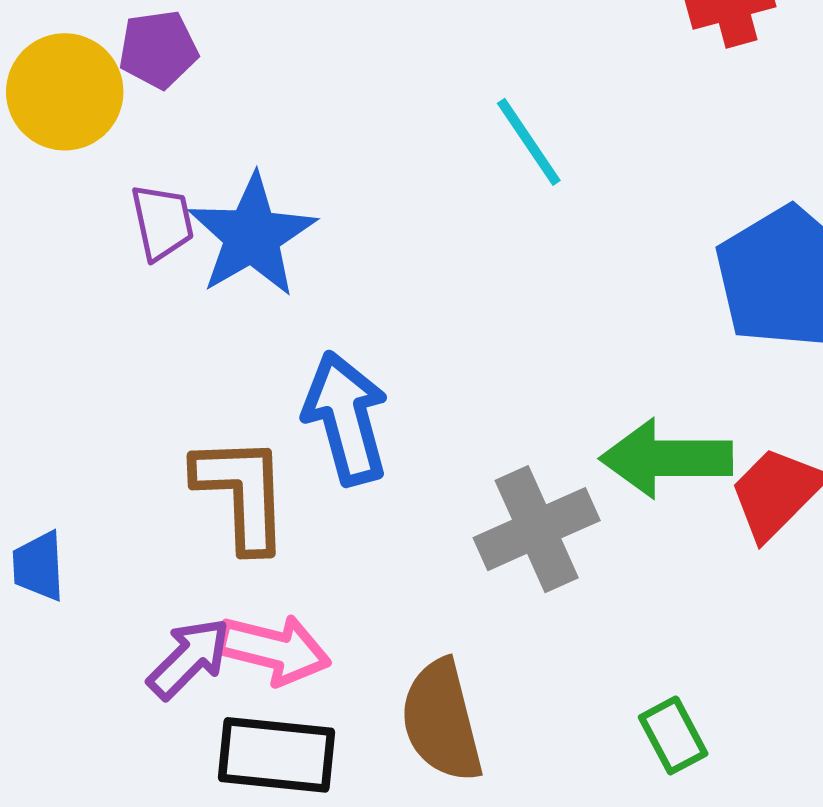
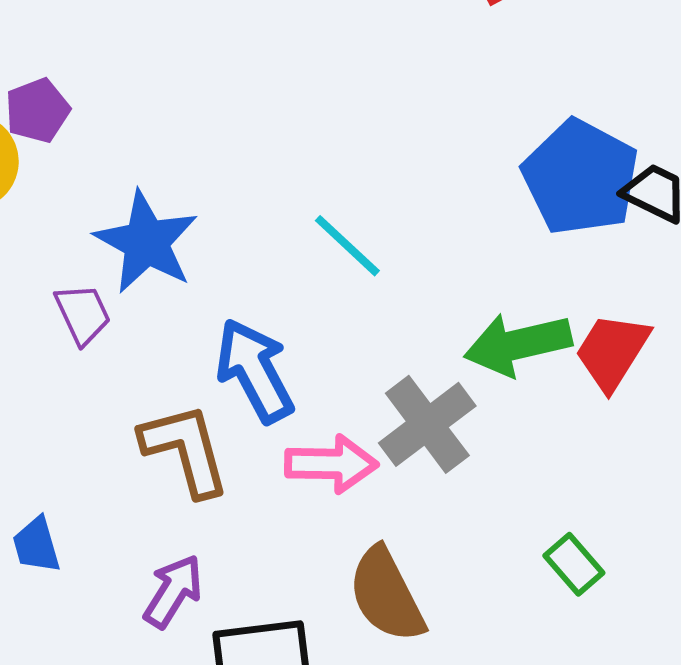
cyan line: (529, 142) -> (347, 246), moved
purple trapezoid: (162, 222) -> (83, 314), moved
pink arrow: (274, 649) -> (331, 464), moved

